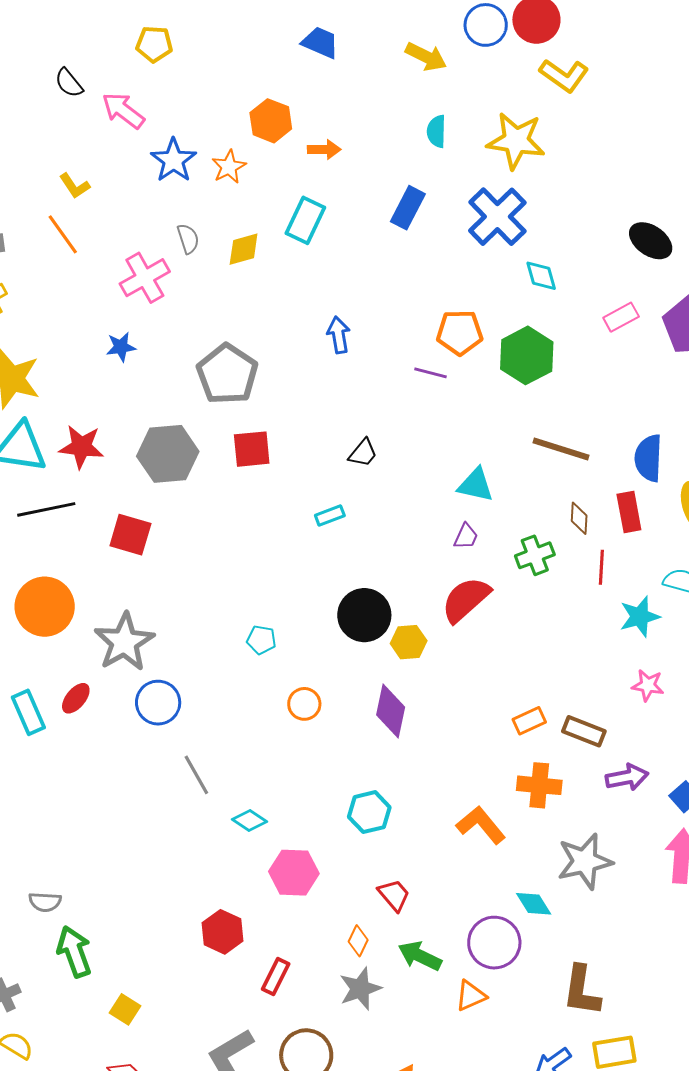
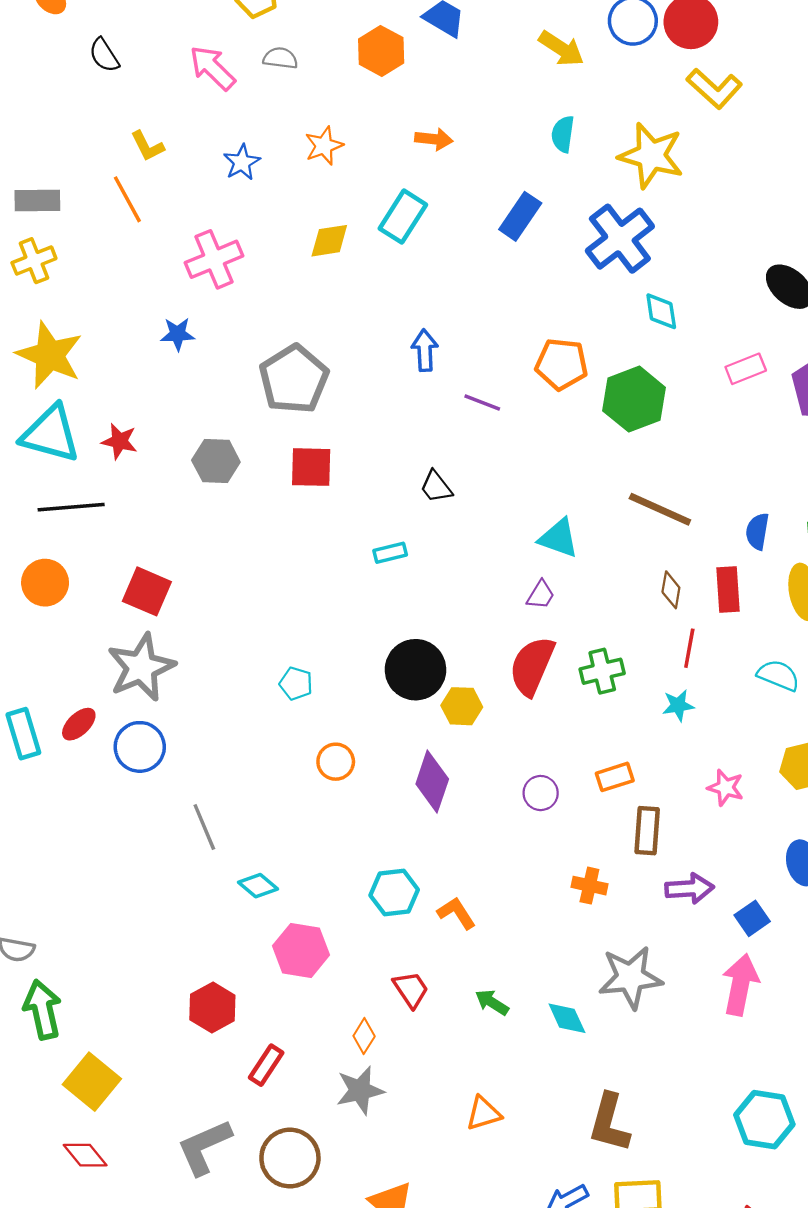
black semicircle: (69, 83) -> (104, 55), moved
orange hexagon: (271, 121) -> (381, 51), moved
blue star: (173, 160) -> (242, 162), moved, size x0.7
gray semicircle: (188, 239) -> (280, 58), moved, turned -72
purple line: (430, 373) -> (482, 403), moved
red star: (81, 447) -> (119, 441), size x0.7
black trapezoid: (363, 453) -> (436, 487), turned 96
gray hexagon: (168, 454) -> (216, 461), size x0.7
blue semicircle: (648, 458) -> (757, 531), size x0.7
red square: (130, 535) -> (147, 591), moved
green cross: (535, 555) -> (602, 671), moved
red semicircle: (466, 599) -> (532, 666), turned -32
orange circle: (45, 607) -> (45, 583), moved, size x0.7
cyan star: (640, 617) -> (678, 705), moved, size x0.7
blue circle: (158, 703) -> (140, 747), moved
orange rectangle: (529, 721) -> (615, 777), moved
brown rectangle: (584, 731) -> (647, 831), turned 66
orange cross: (539, 785) -> (589, 886), size x0.7
orange L-shape: (481, 825) -> (456, 913), moved, size x0.7
purple circle: (494, 943) -> (541, 793), moved, size x0.6
green arrow: (420, 956) -> (492, 1002), moved, size x0.7
yellow square: (125, 1009) -> (92, 1082), size x1.6

